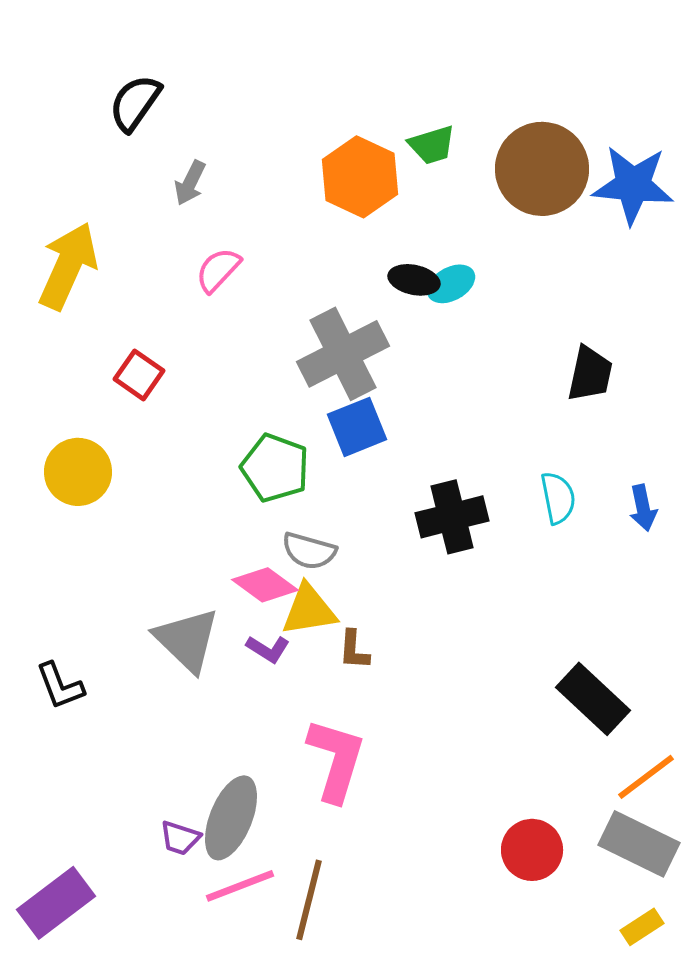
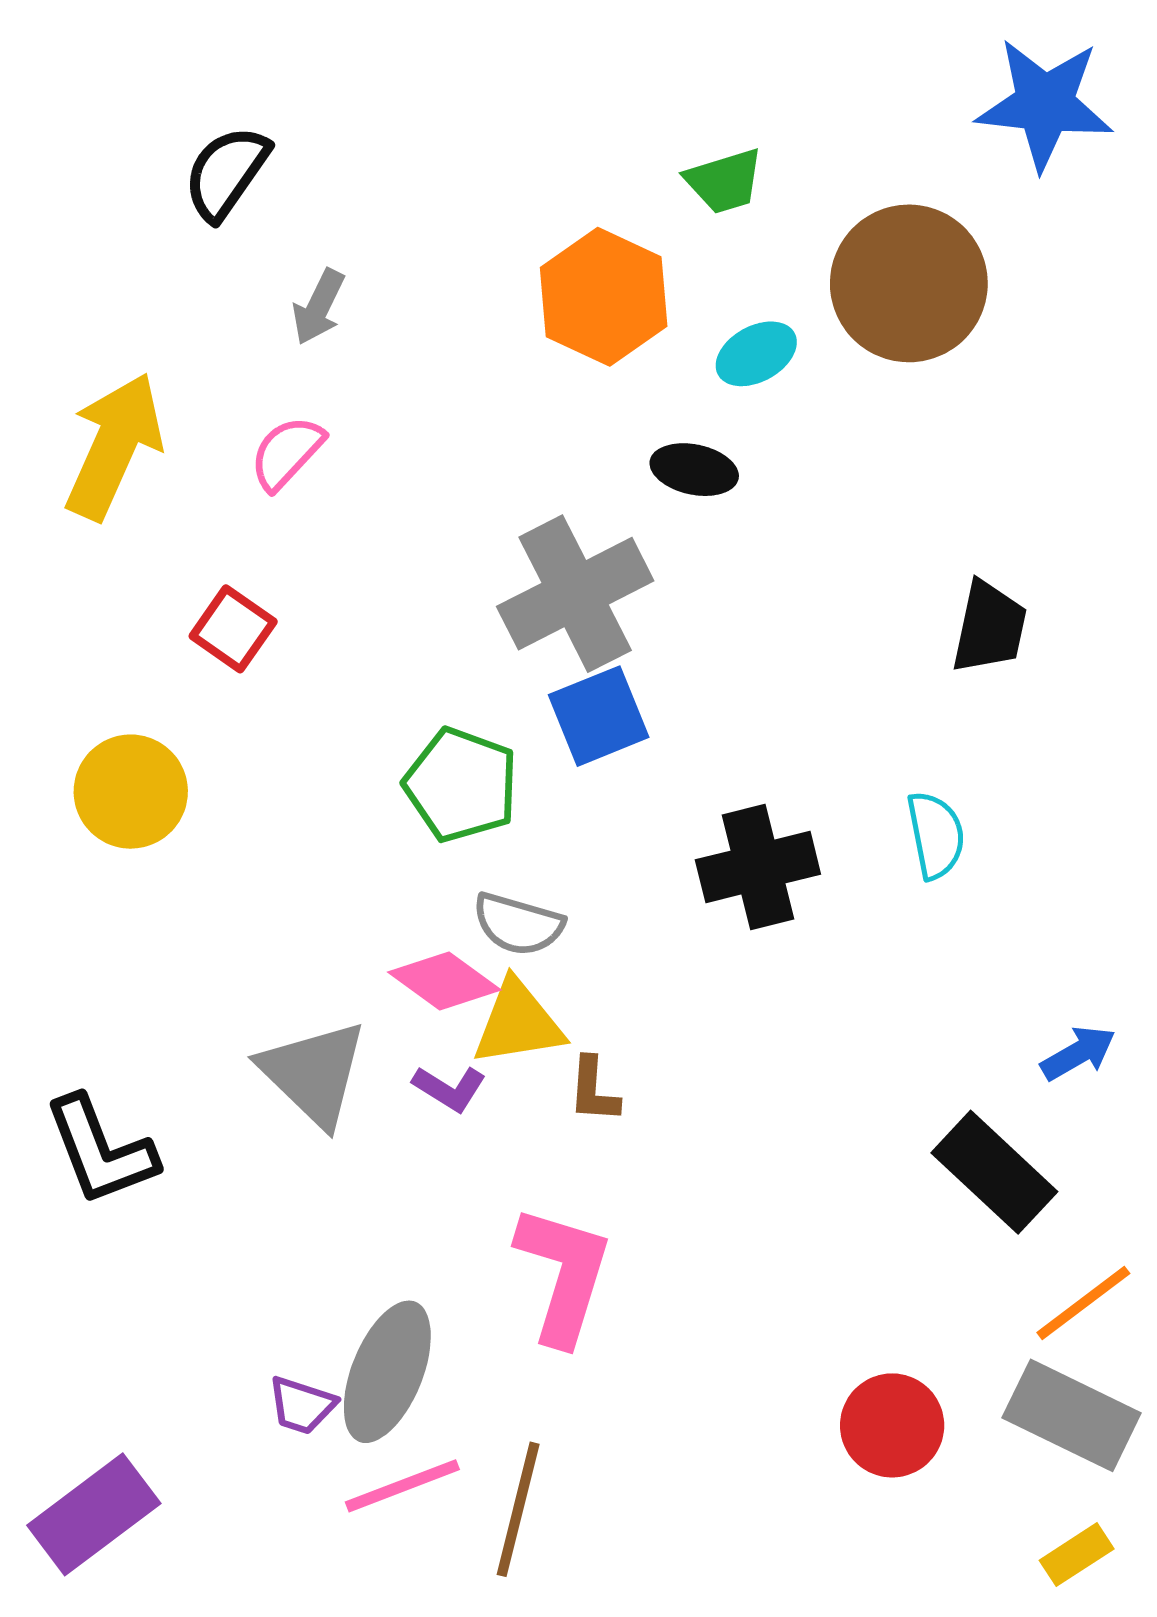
green trapezoid: (432, 145) -> (724, 181), moved
blue star: (633, 185) -> (1045, 104), moved
pink semicircle: (218, 270) -> (287, 453), moved
cyan ellipse: (451, 284) -> (756, 354), moved
blue arrow: (643, 508) -> (1078, 1053), moved, turned -108
black L-shape: (60, 686) -> (101, 1150), size x1.4

